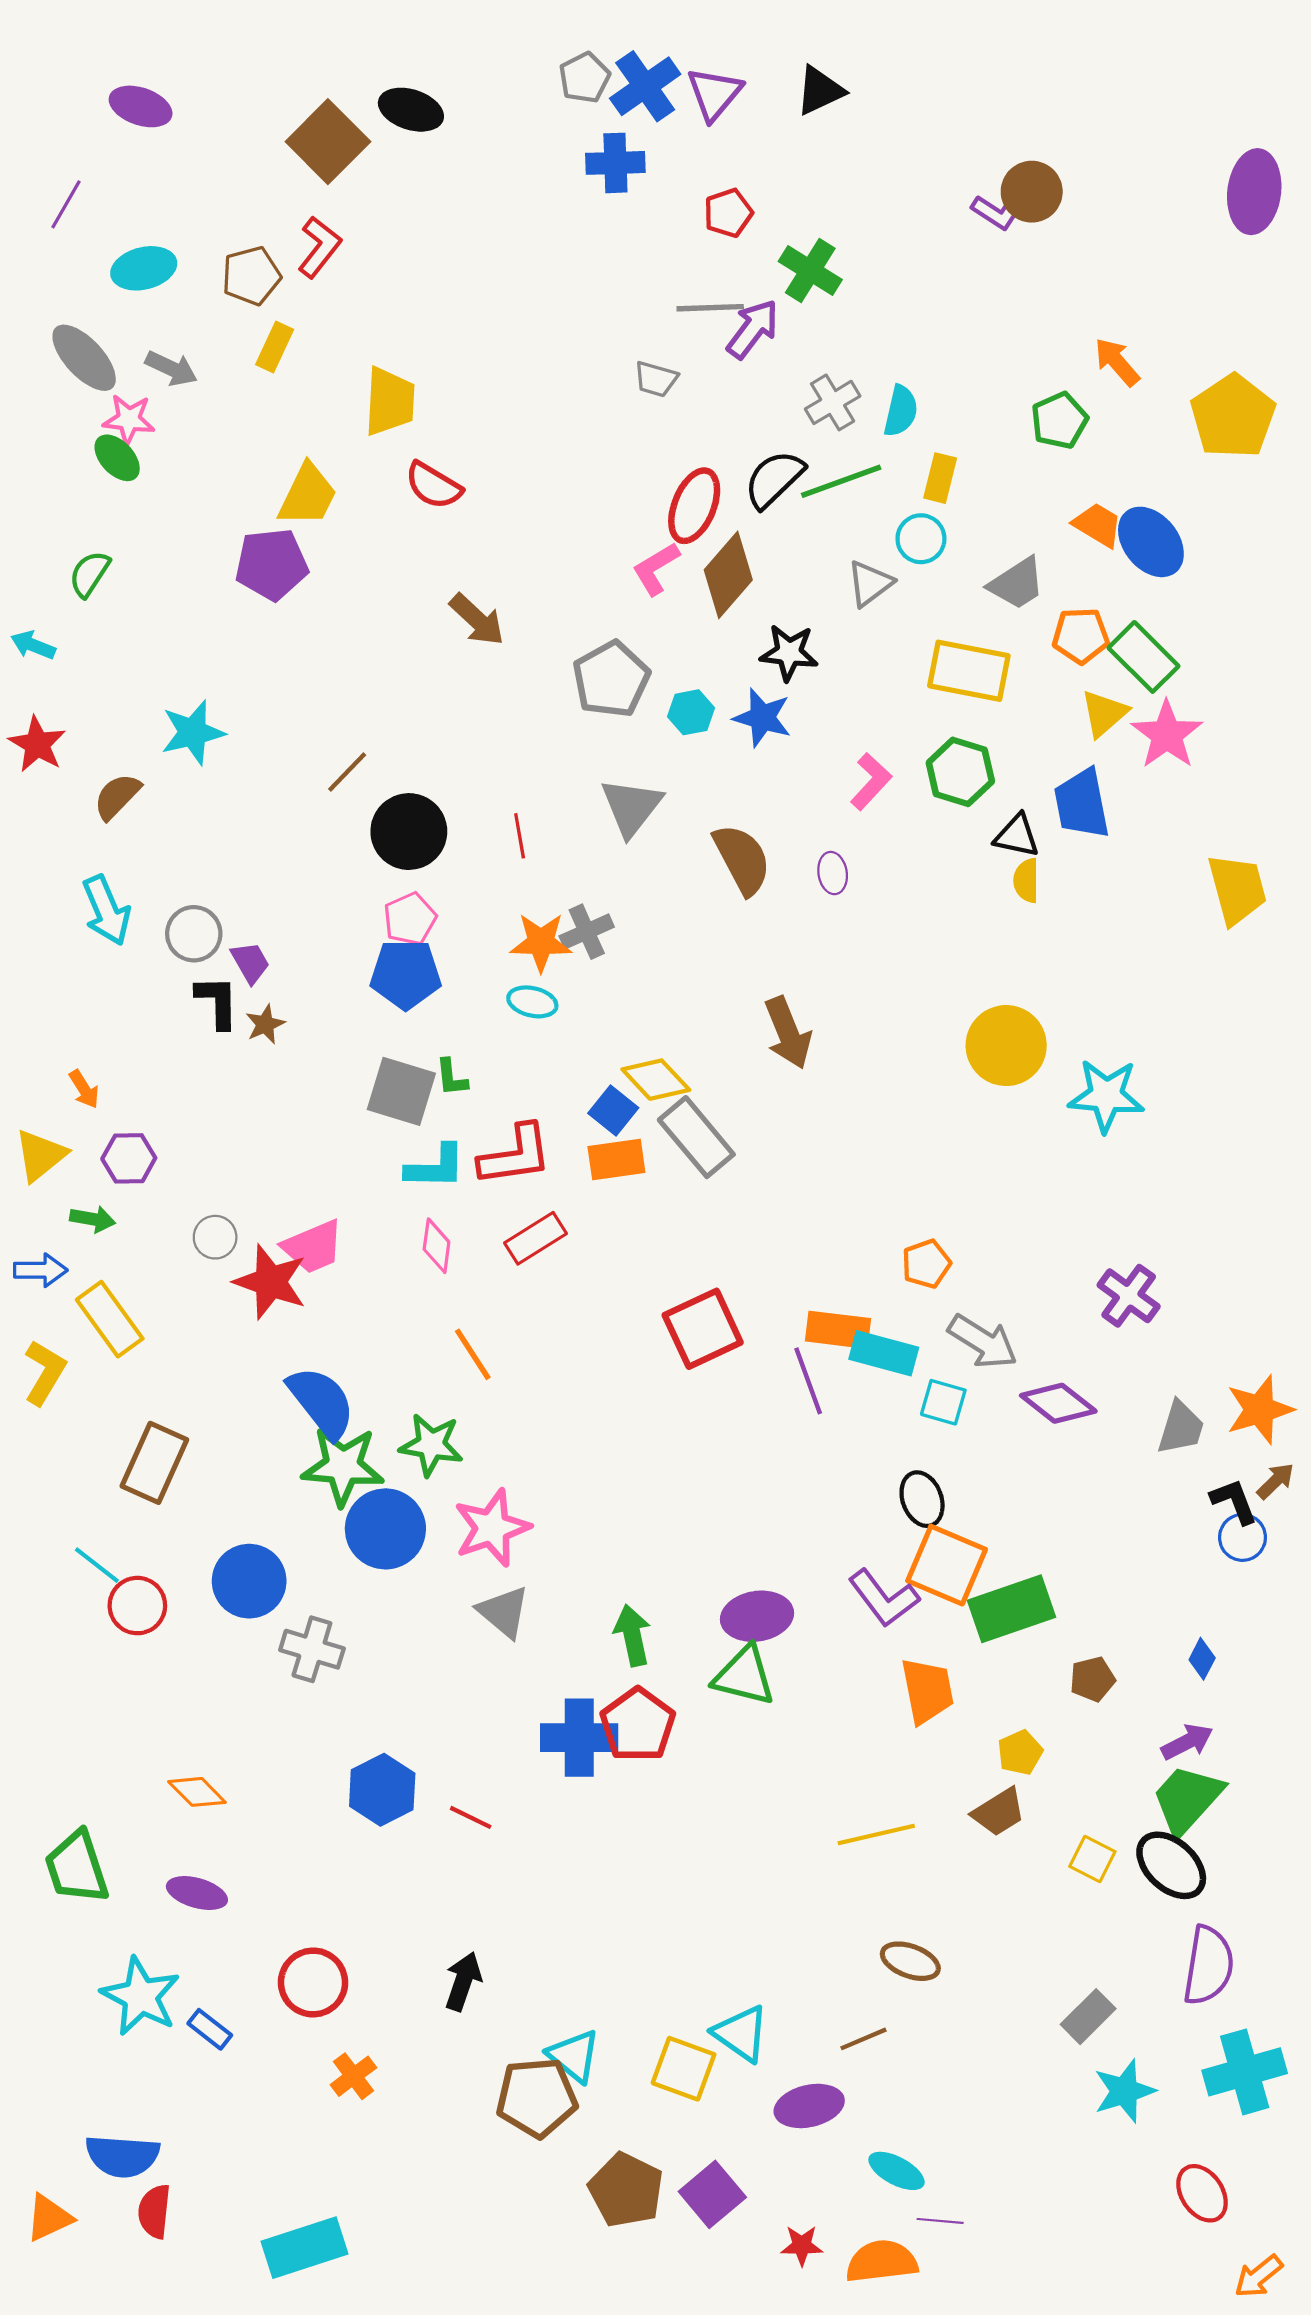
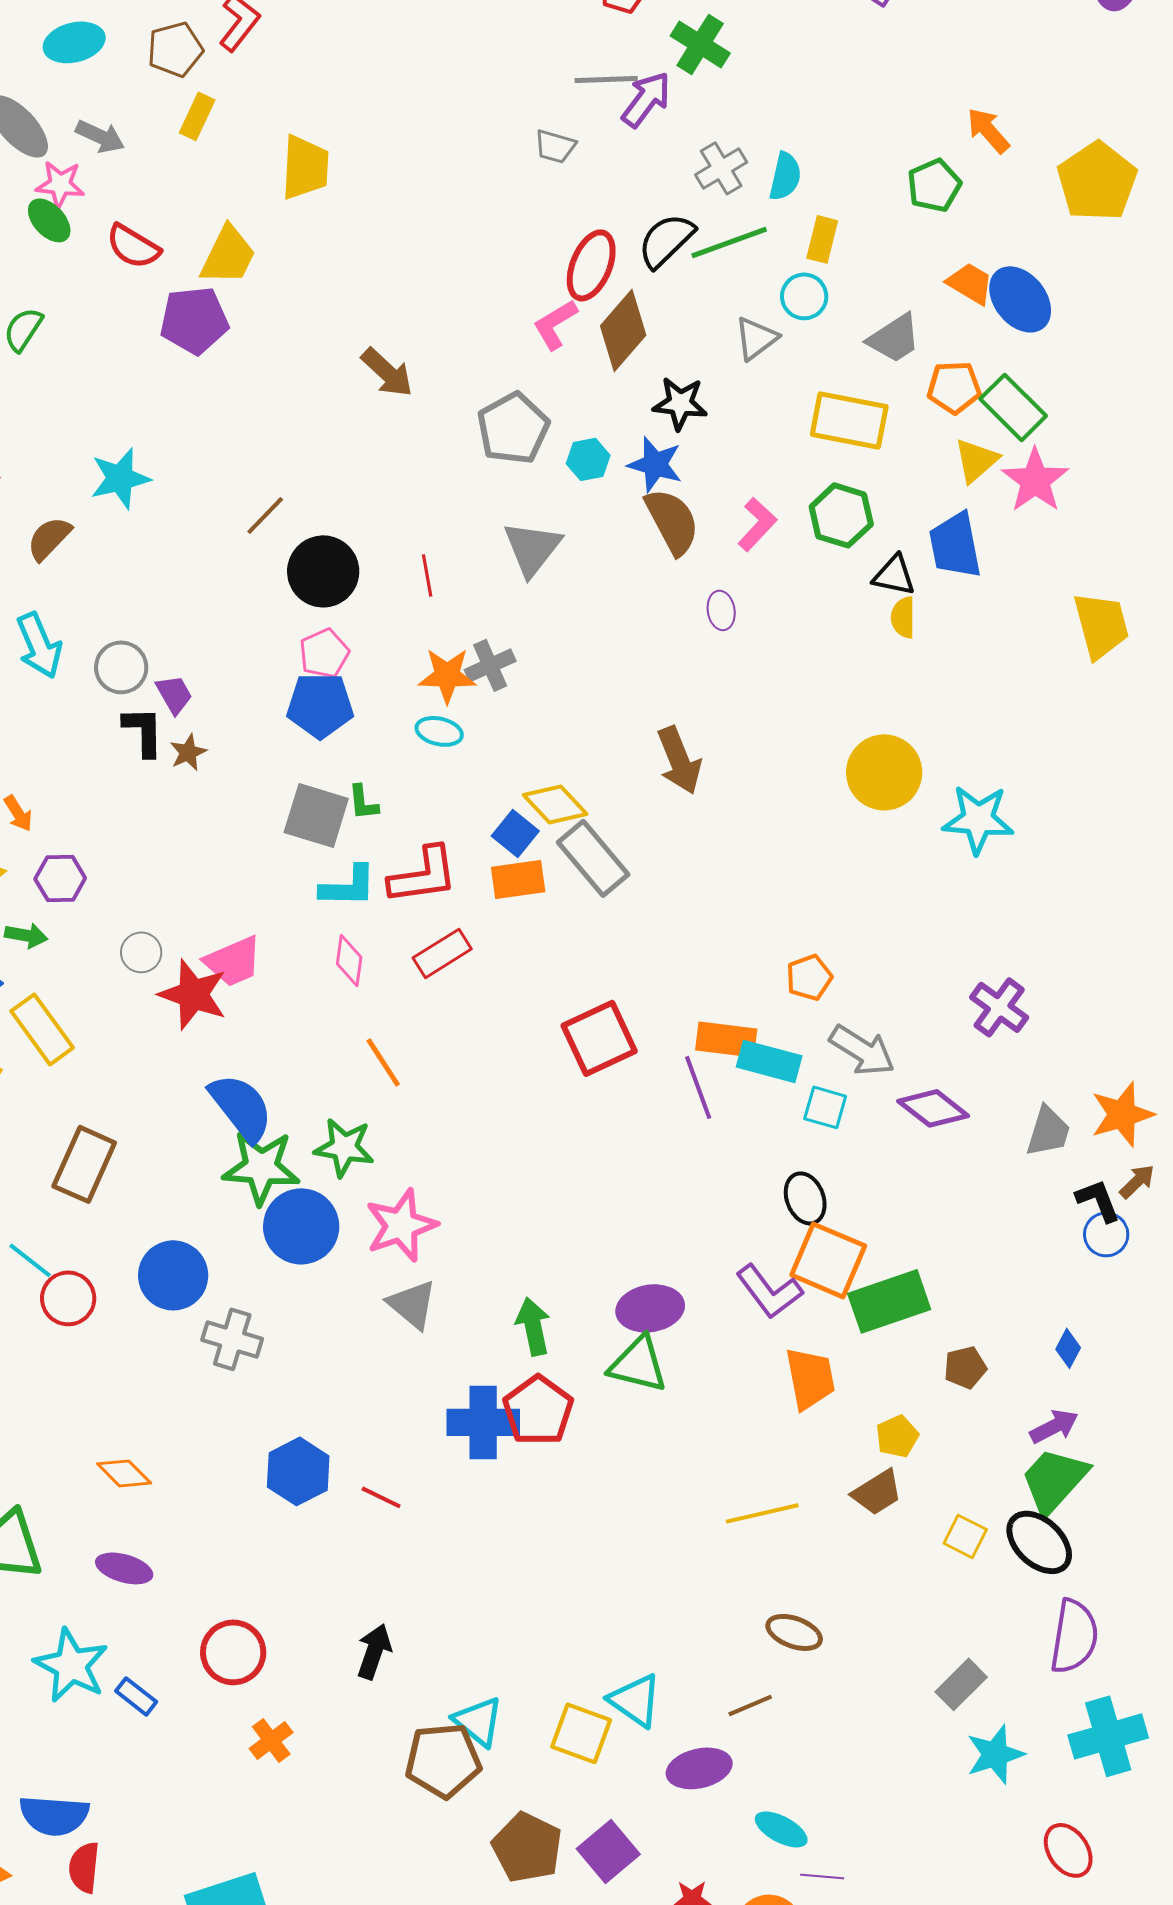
red semicircle: (433, 486) -> (133, 246), moved
brown semicircle: (742, 859) -> (672, 521), moved

